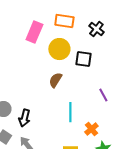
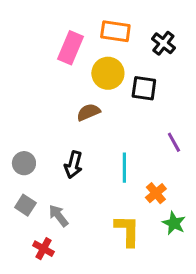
brown semicircle: (55, 80) -> (88, 112), moved, turned 35
black arrow: (24, 118) -> (73, 165), moved

